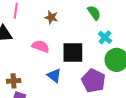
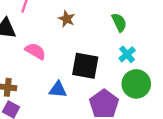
pink semicircle: (41, 46) -> (35, 51), moved
blue triangle: (54, 76) -> (58, 90), turned -42

